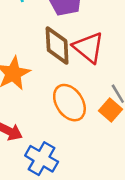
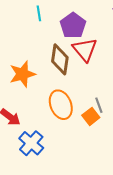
red triangle: (88, 47) -> (85, 50), moved

